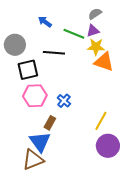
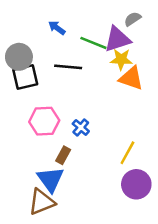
gray semicircle: (95, 14) -> (133, 19), moved
purple triangle: (93, 31) -> (117, 39), size x1.6
black square: (28, 70) -> (25, 77), moved

